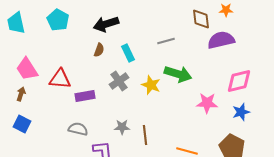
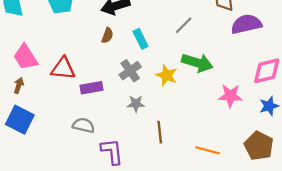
gray line: (166, 41) -> (184, 25), turned -30
blue square: (22, 124) -> (20, 120), size x1.4
gray star: (122, 127) -> (136, 104), moved

